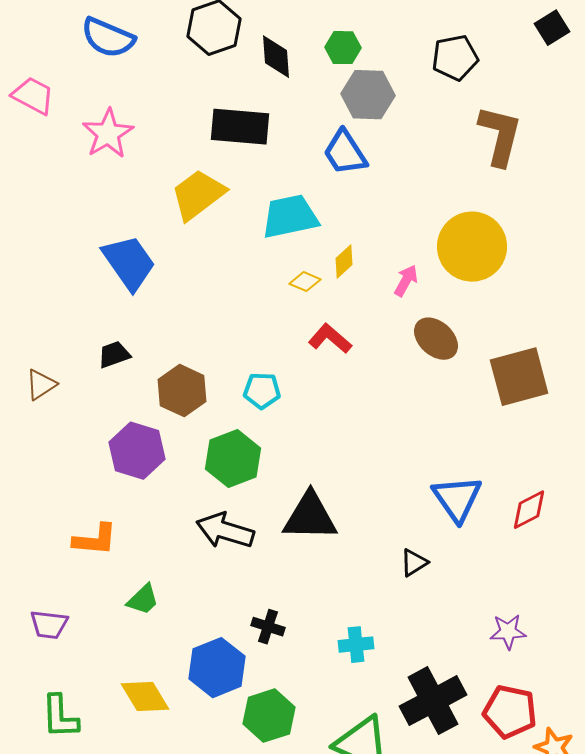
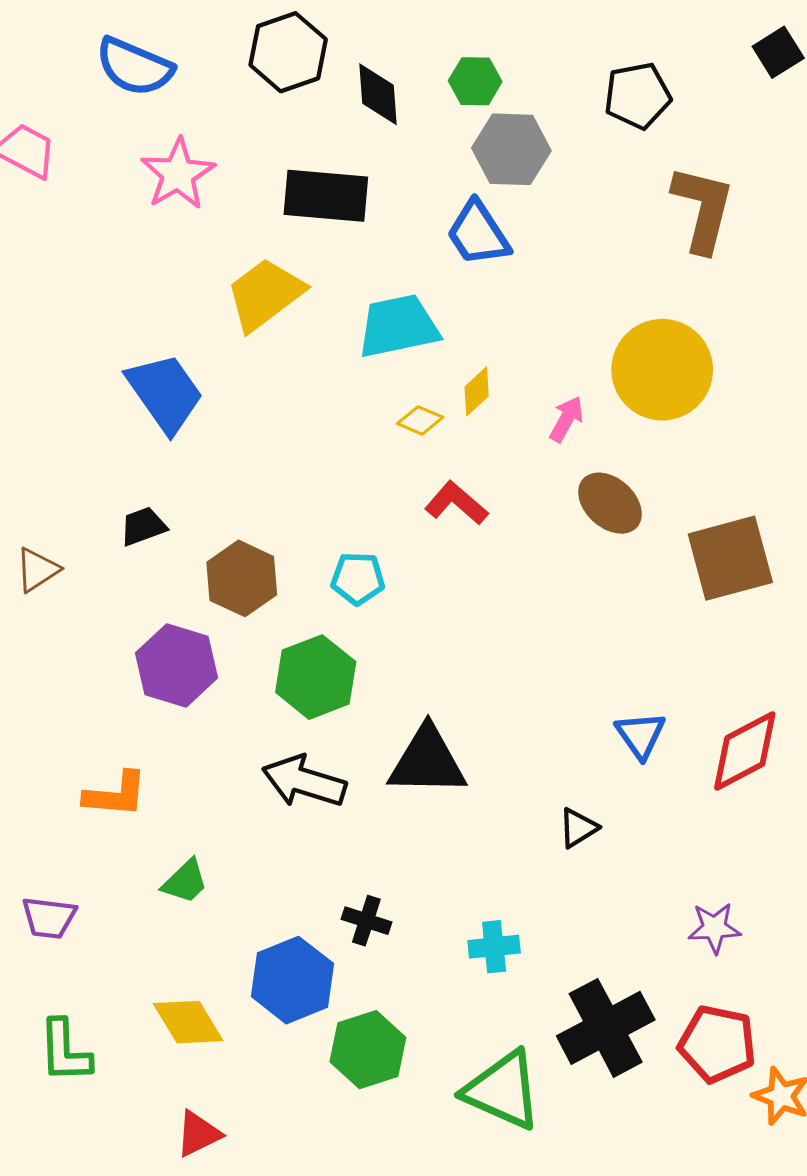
pink star: (108, 134) -> (178, 174), moved
blue triangle: (457, 499) -> (640, 735), size x0.7
red diamond: (529, 510) -> (745, 751), size x1.4

